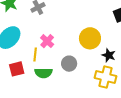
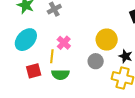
gray circle: (69, 64) -> (96, 61), moved

